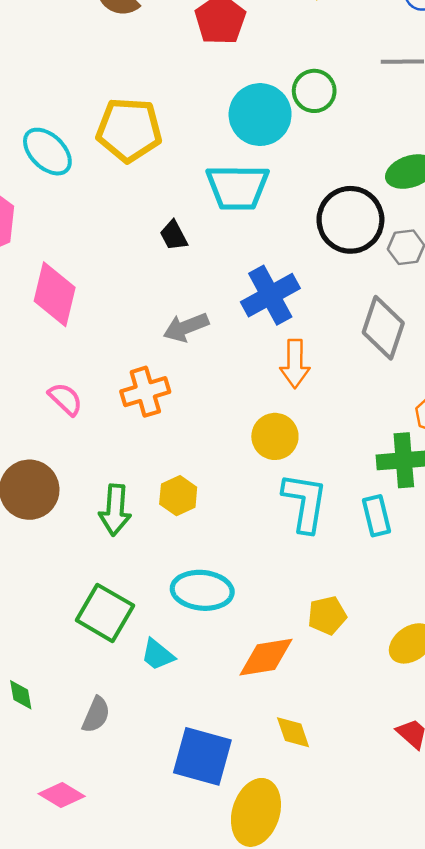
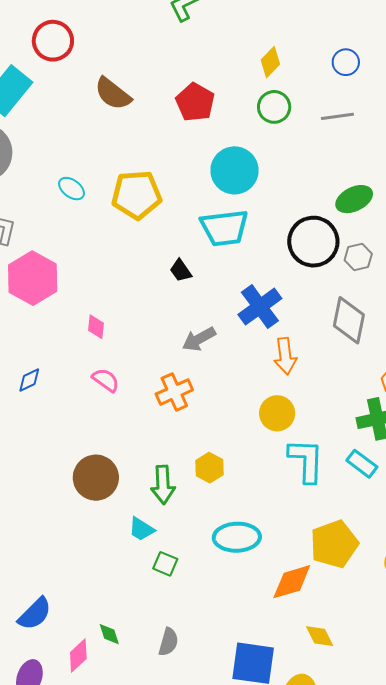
green circle: (314, 91) -> (274, 107), moved
cyan ellipse: (47, 152) -> (72, 189), moved, size x0.7
pink diamond: (55, 294) -> (96, 327), size x0.5
pink semicircle: (65, 399) -> (106, 380), moved
cyan rectangle: (376, 516) -> (362, 464), turned -32
green square: (105, 613) -> (165, 564), size x0.6
yellow pentagon: (327, 615) -> (334, 544), size x1.6
cyan trapezoid: (158, 655) -> (141, 529), moved

